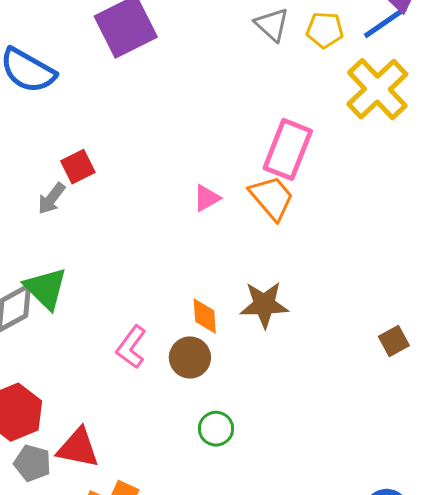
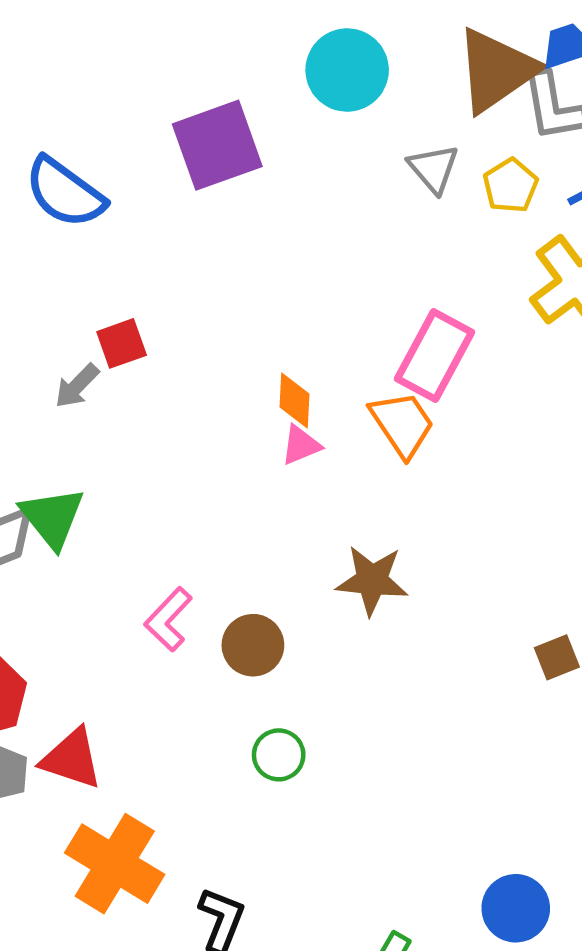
yellow pentagon: (325, 30) -> (510, 186), turned 30
pink triangle: (207, 198) -> (301, 445), moved
orange diamond: (205, 316) -> (295, 400), moved

